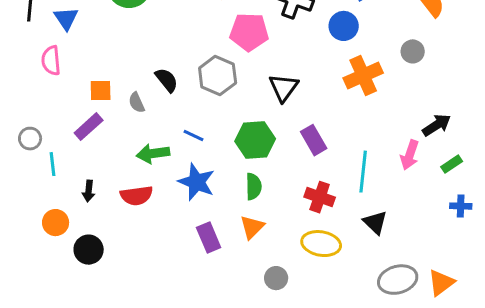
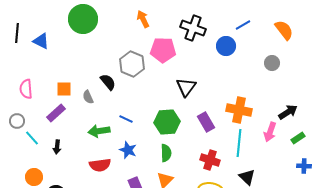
blue triangle: (66, 18) -> (41, 41), turned -30
pink semicircle: (51, 60) -> (26, 89), moved
gray hexagon: (218, 75) -> (132, 64), moved
orange cross: (363, 75) -> (239, 110), moved, turned 35
cyan line: (53, 164) -> (32, 138), turned -35
blue star: (197, 182) -> (128, 150), size x0.7
black arrow: (89, 191) -> (57, 147), moved
red semicircle: (137, 196) -> (100, 165), moved

